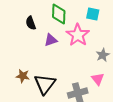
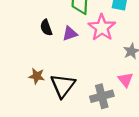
black semicircle: (31, 23) -> (46, 28), moved

